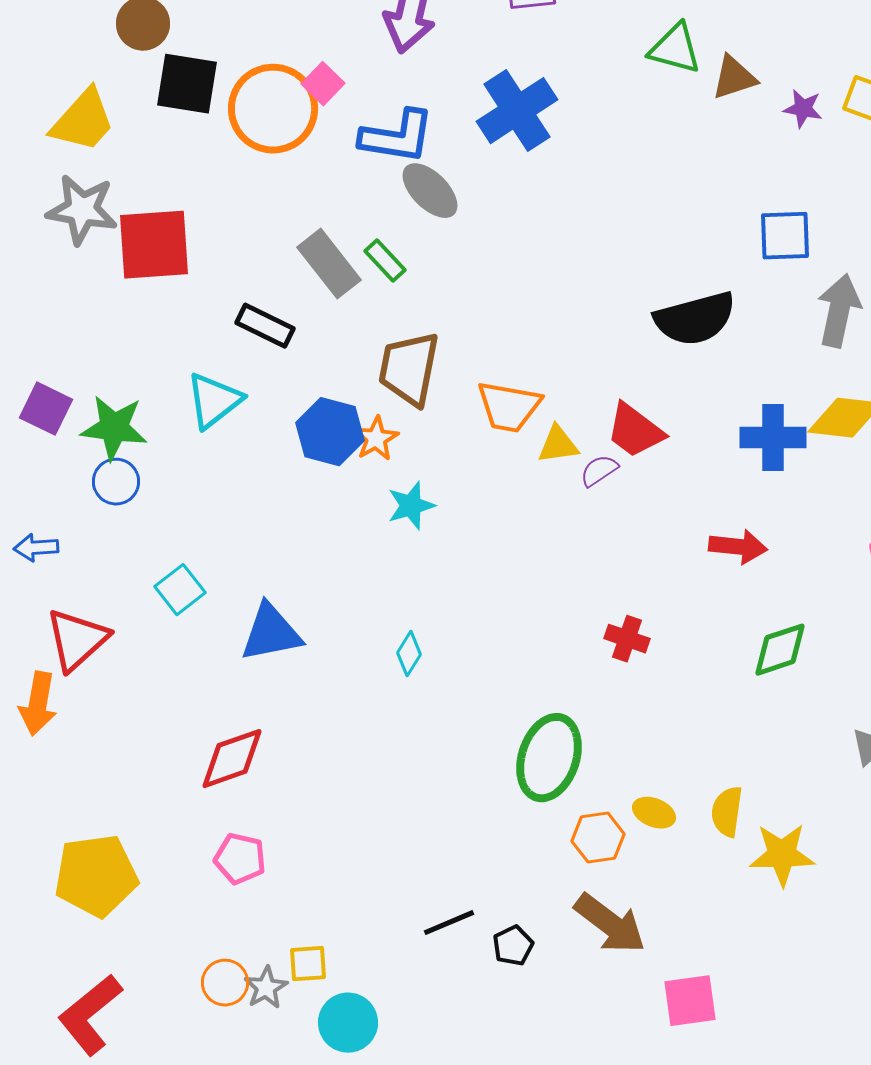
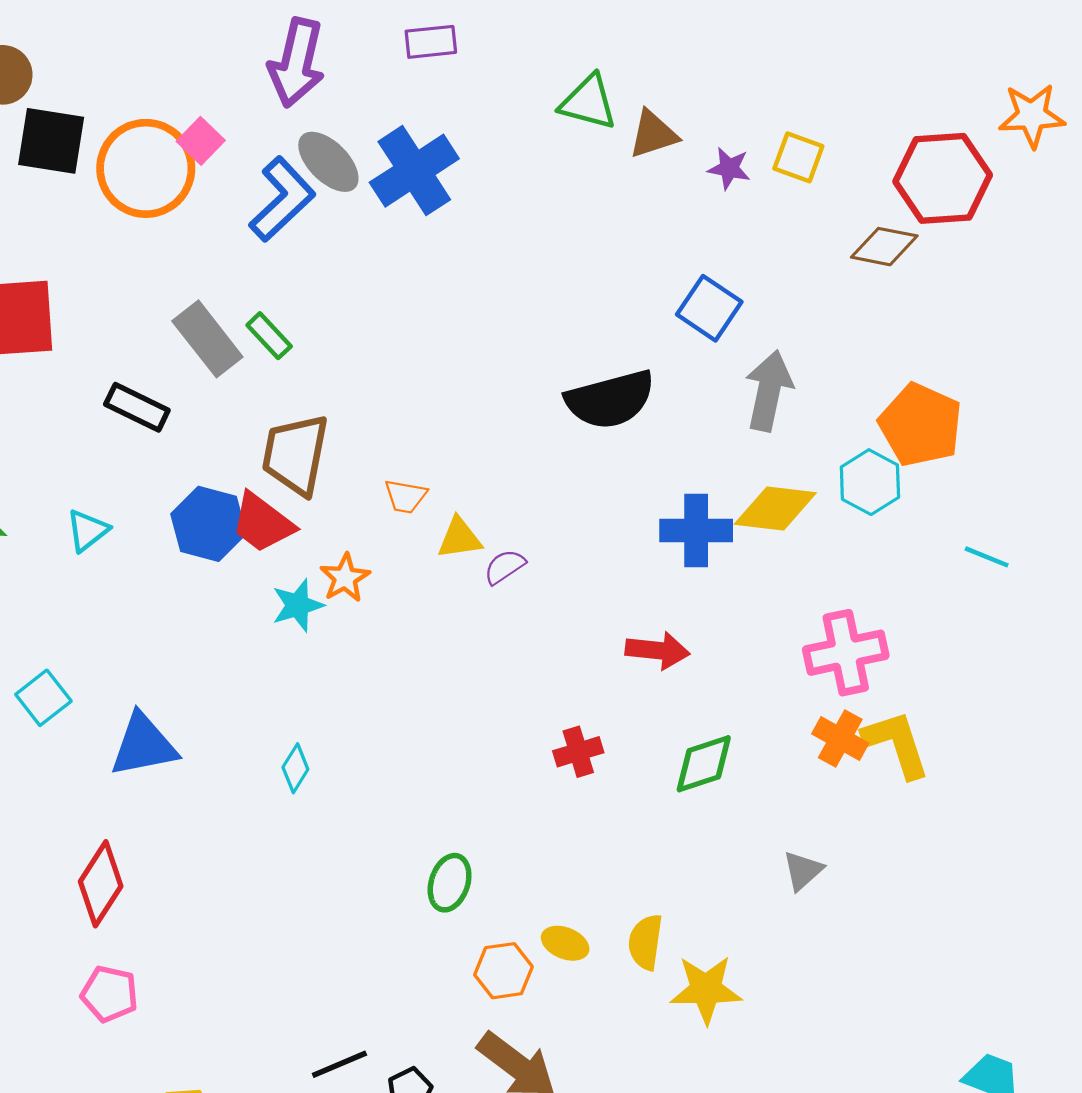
blue L-shape: (397, 137) -> (282, 199), turned -52
gray ellipse: (430, 191) -> (328, 162), moved
blue square: (785, 236) -> (709, 308), turned 36
cyan triangle: (214, 401) -> (87, 530), moved, size x0.7
orange trapezoid: (509, 407) -> (406, 496), size x0.6
red trapezoid: (635, 431) -> (262, 523), moved
orange star: (376, 439) -> (345, 578), moved
red cross: (627, 639) -> (578, 752), moved, turned -36
green ellipse: (549, 758) -> (450, 883), size x0.6
red diamond: (232, 759) -> (101, 884), turned -38

